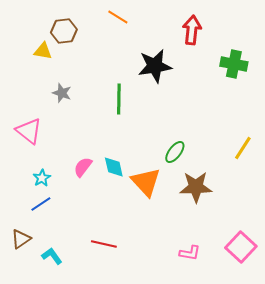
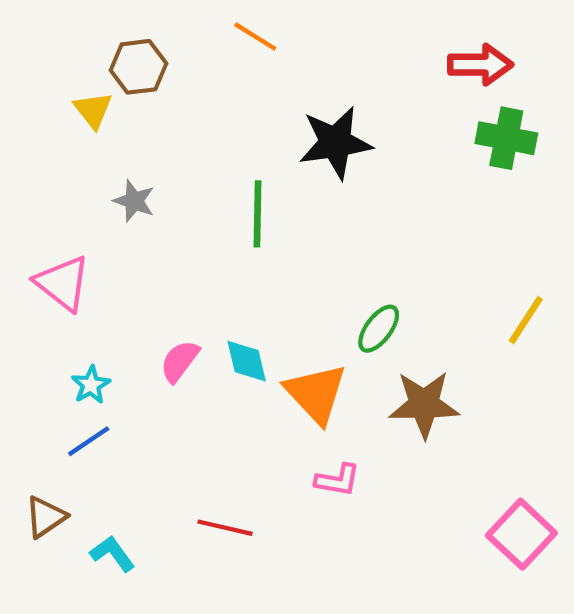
red arrow: (192, 30) -> (480, 65), moved, turned 84
yellow triangle: (43, 51) -> (93, 110), turned 42
pink L-shape: (190, 253) -> (338, 480), moved

